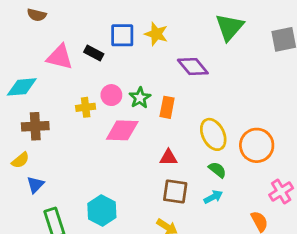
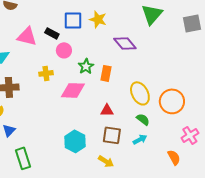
pink circle: (111, 95) -> (64, 50), moved
cyan hexagon: (102, 211) -> (75, 141), moved

